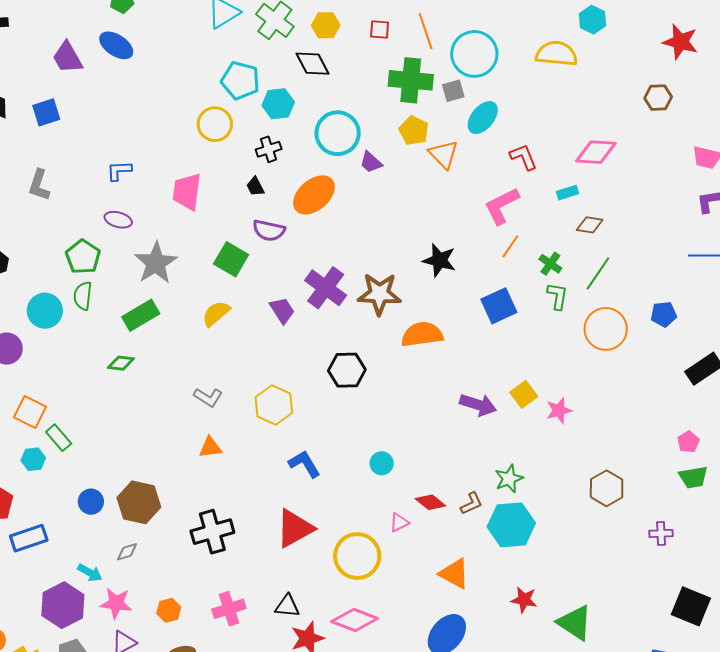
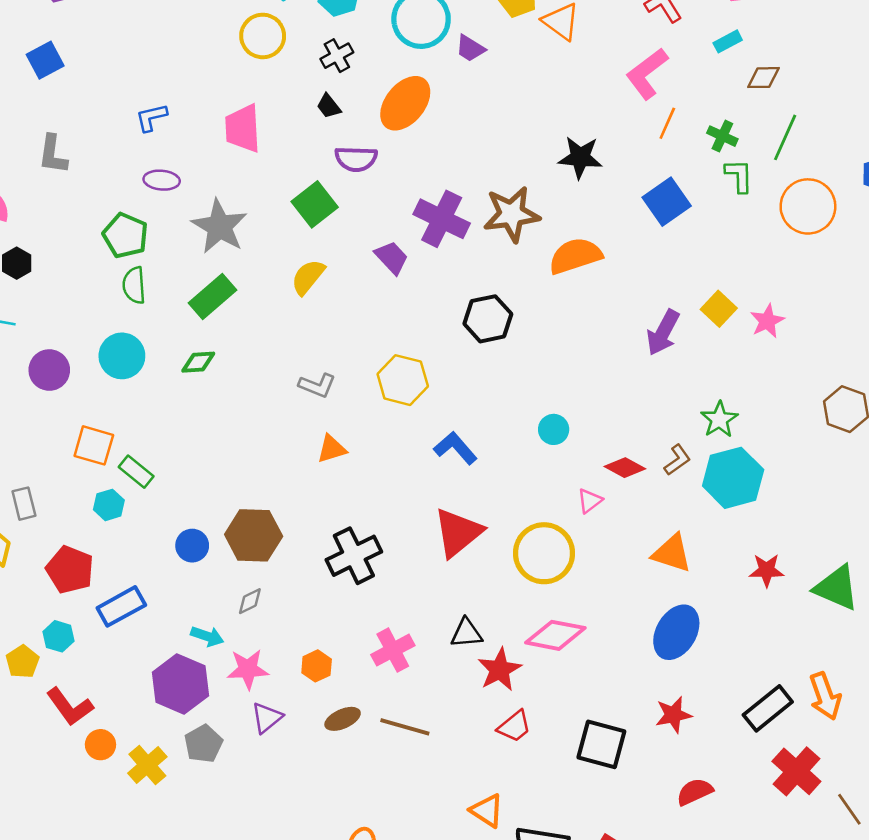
green square: (231, 259) -> (315, 204), turned 32
cyan circle: (45, 311) -> (122, 356), moved
purple arrow: (478, 405) -> (663, 333), turned 111

